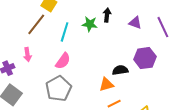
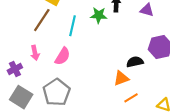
pink semicircle: (63, 61) -> (63, 56), moved
gray pentagon: (59, 89) -> (57, 92), moved

